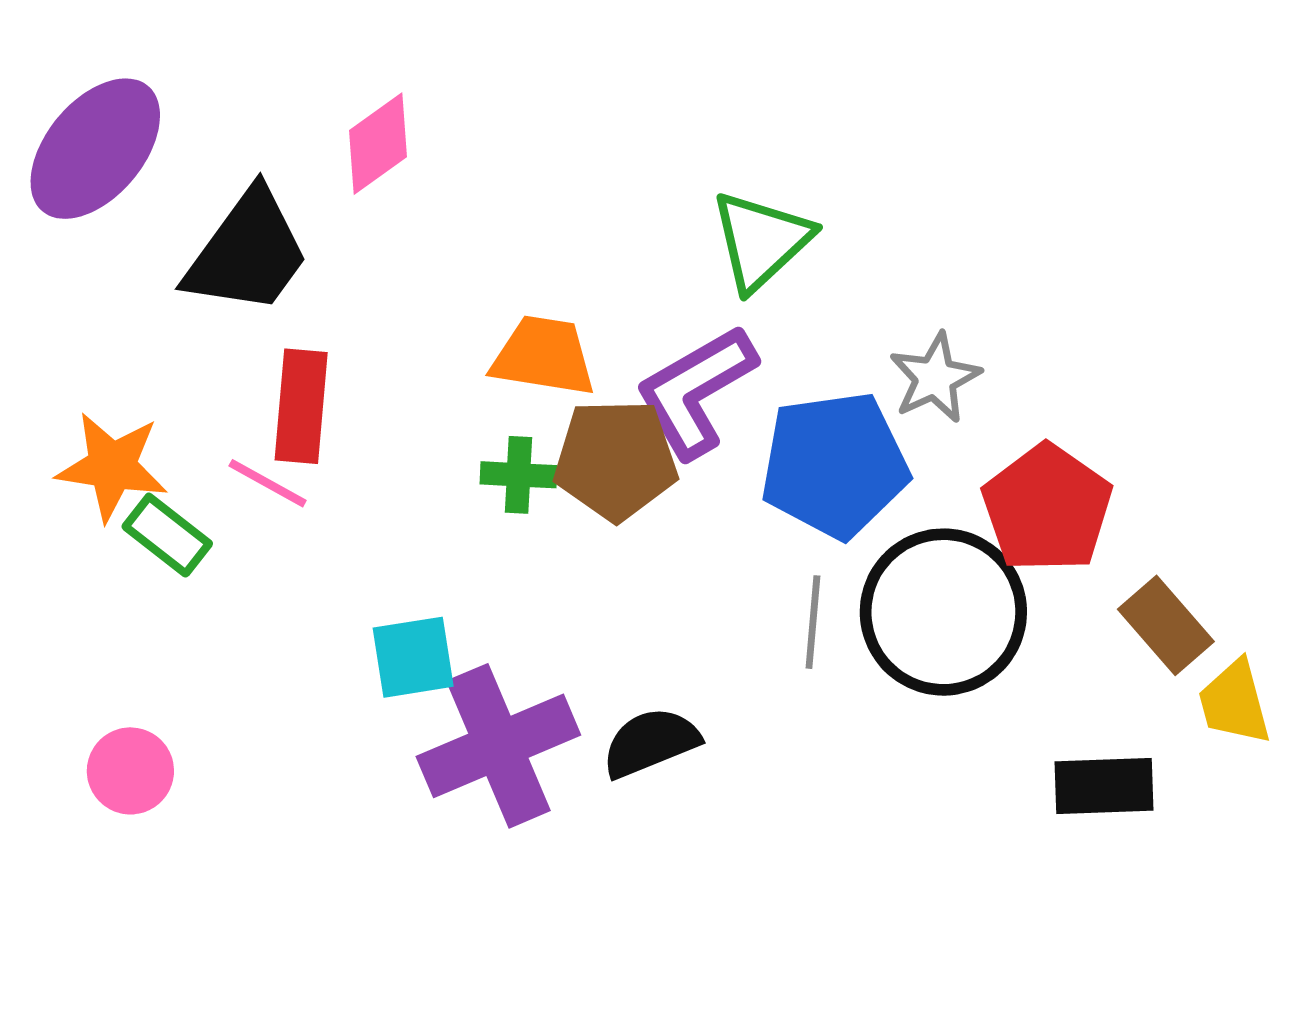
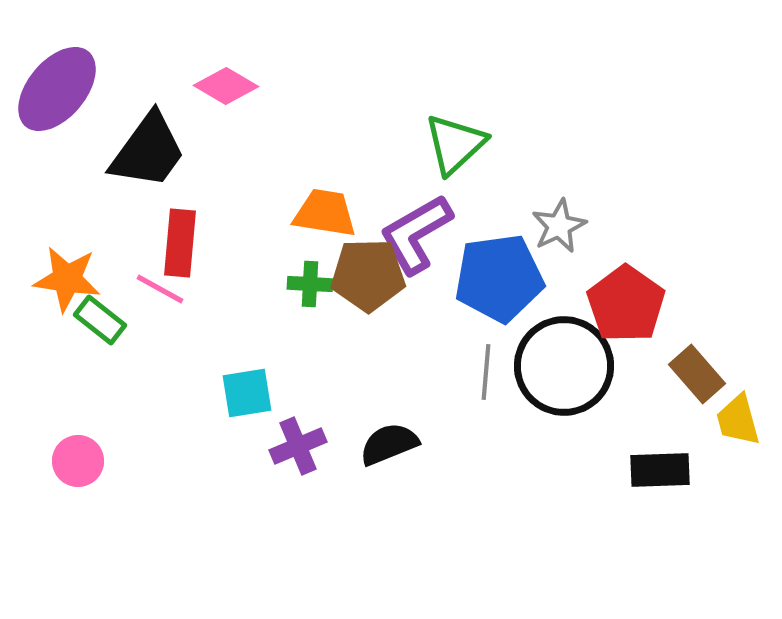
pink diamond: (378, 144) -> (226, 86), turned 66
purple cross: (498, 746) -> (298, 446), size x0.6

